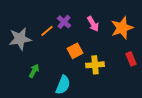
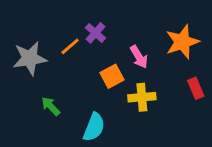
pink arrow: (93, 24) -> (139, 57), moved
green arrow: (34, 71) -> (51, 106), turned -72

